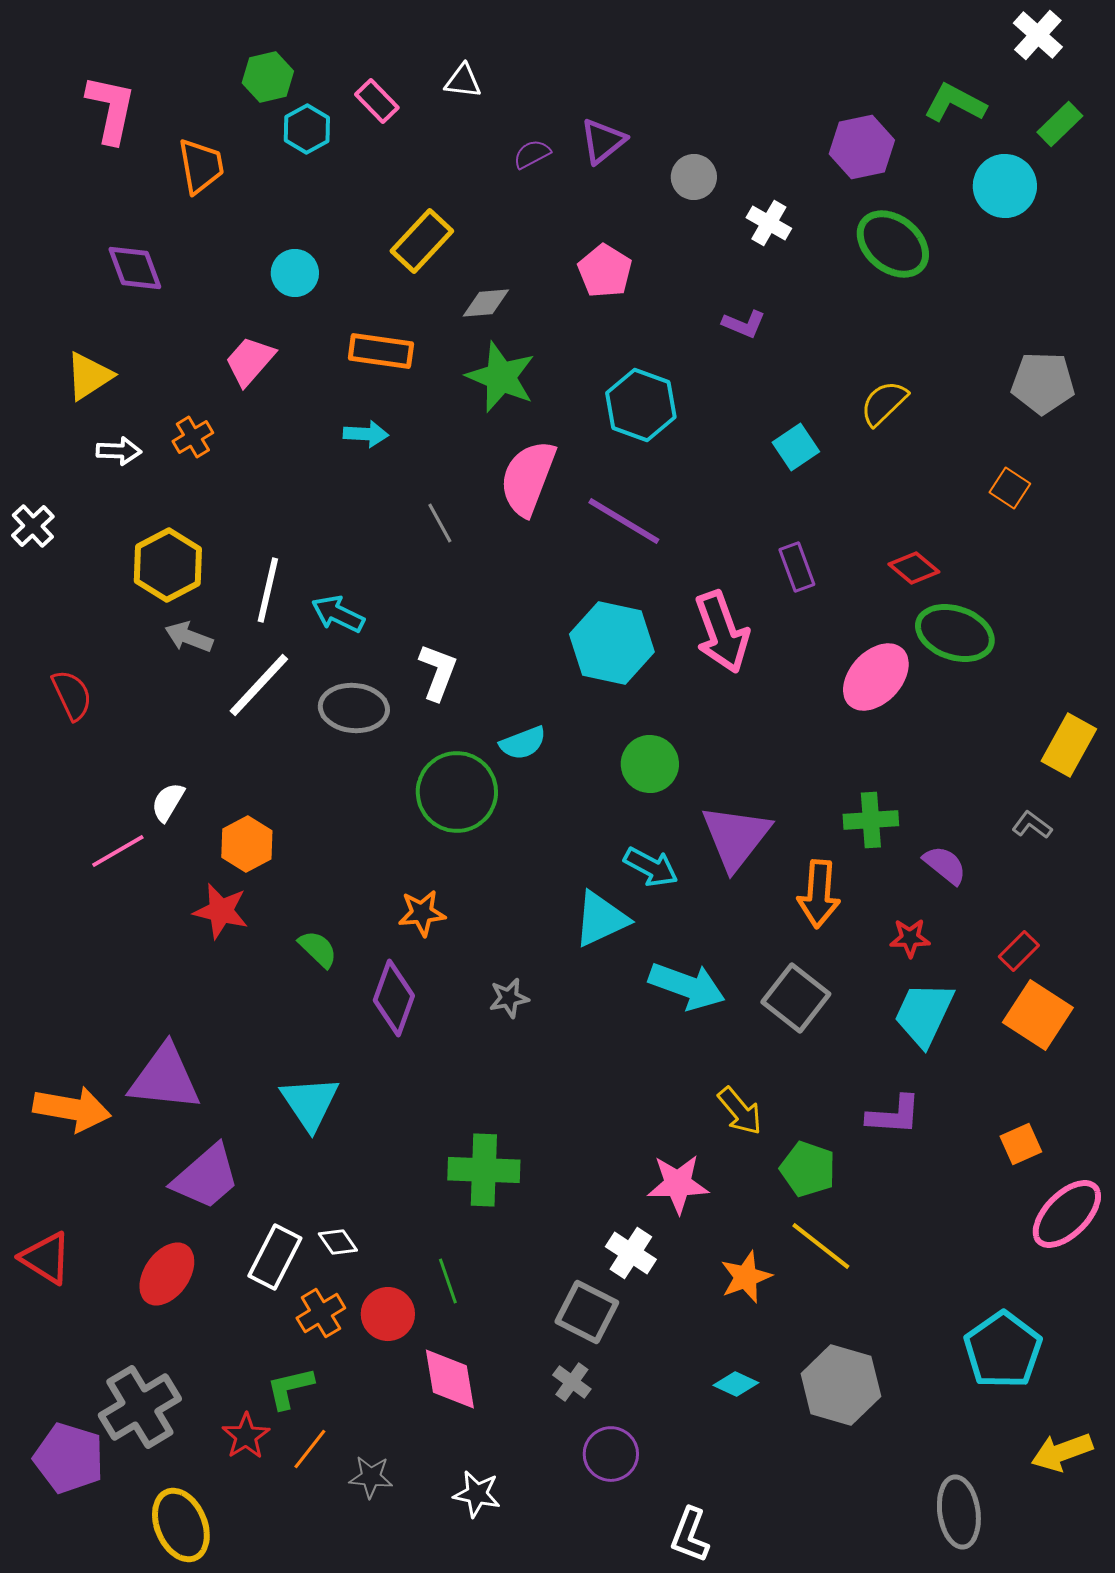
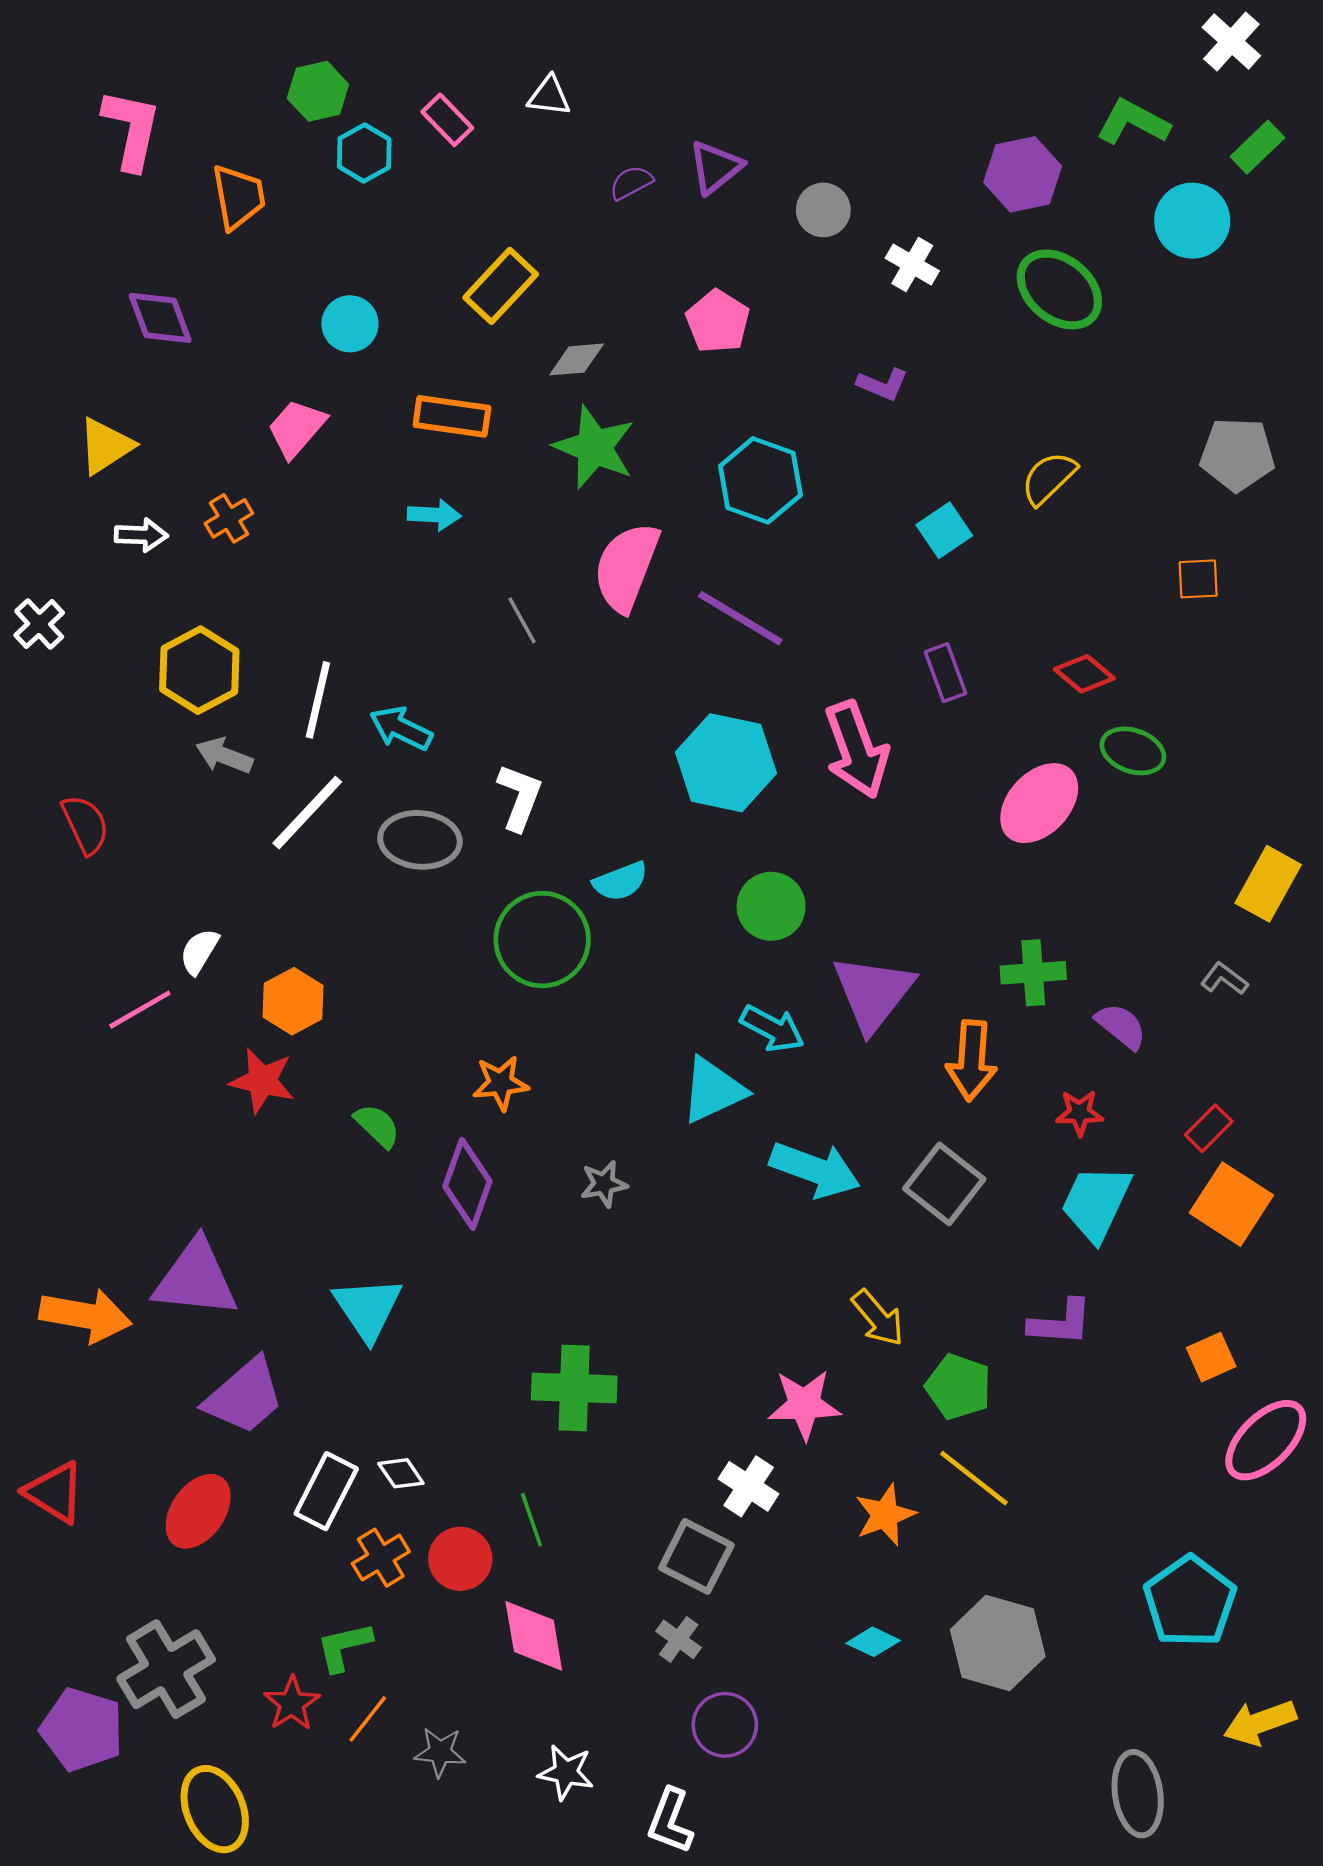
orange square: (1010, 488) -> (1198, 579), turned -36
green ellipse: (955, 633) -> (1133, 751), size x0.7
white L-shape: (690, 1535) -> (670, 1821), moved

